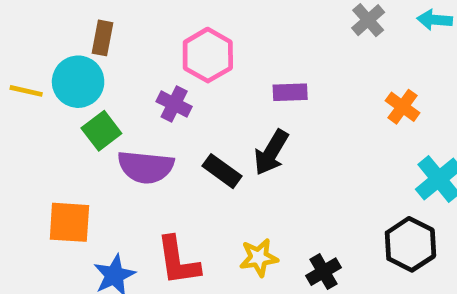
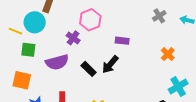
yellow line: (26, 91) -> (15, 31), moved
green square: (101, 131) -> (28, 50), moved, turned 35
purple semicircle: (146, 167) -> (57, 62), turned -30

